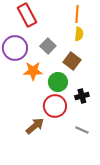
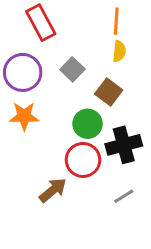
orange star: (33, 71) -> (24, 116), moved
black cross: (82, 96) -> (124, 145), size x1.6
gray line: (82, 130) -> (124, 196), turned -56

